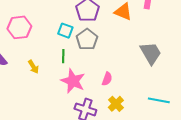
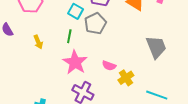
pink semicircle: (107, 79) -> (109, 66), turned 80
yellow cross: (116, 104) -> (126, 78), moved

